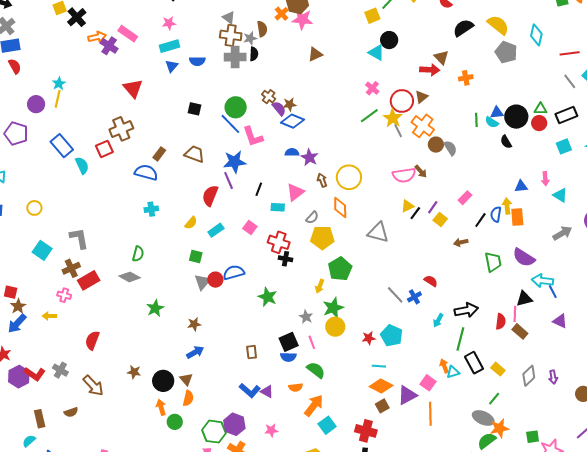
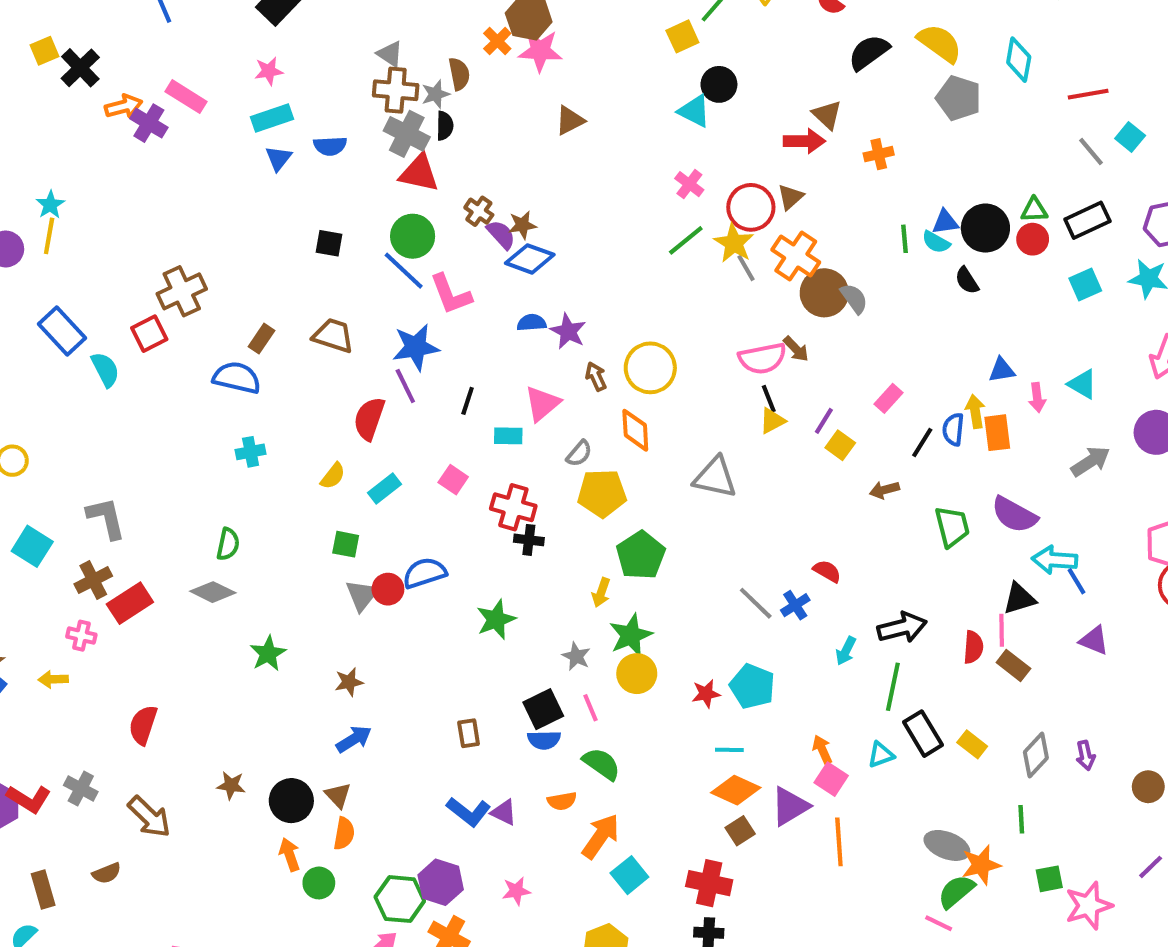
gray cross: (235, 57) -> (407, 134), turned 30
red triangle: (133, 88) -> (419, 173), moved, turned -35
brown circle: (436, 145) -> (824, 293), size x1.5
pink arrow: (545, 179) -> (1037, 397), moved
black line: (415, 213) -> (769, 399), moved, turned -56
green star: (268, 297) -> (496, 619), turned 30
orange arrow: (444, 366) -> (822, 750), moved
green line: (494, 399) -> (1021, 819), moved, turned -40

